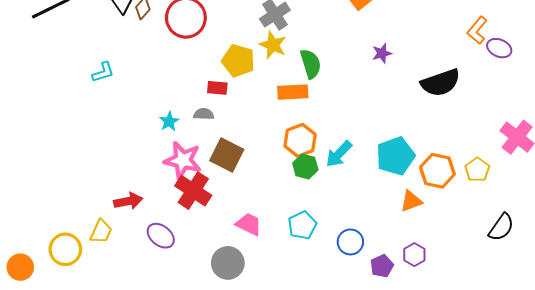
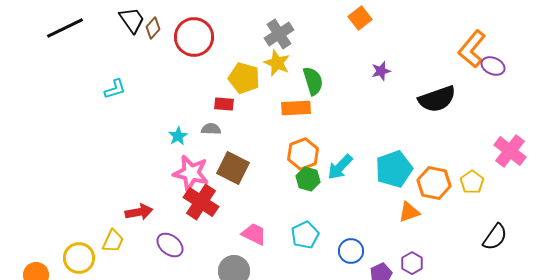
orange L-shape: (477, 30) -> (472, 49), size x1.4

